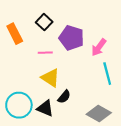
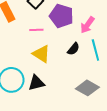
black semicircle: (64, 97) -> (73, 49), moved
black triangle: (45, 108) -> (36, 83), turned -36

